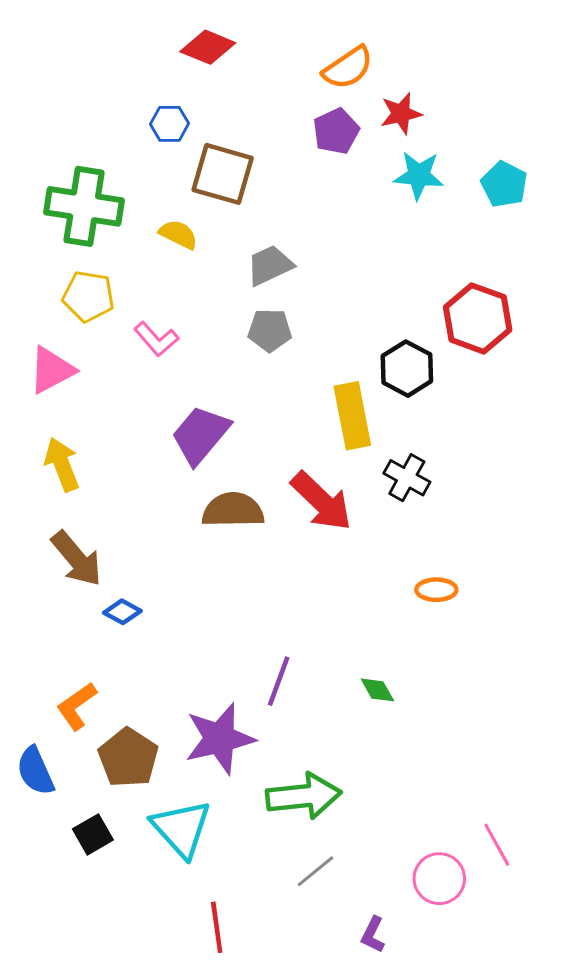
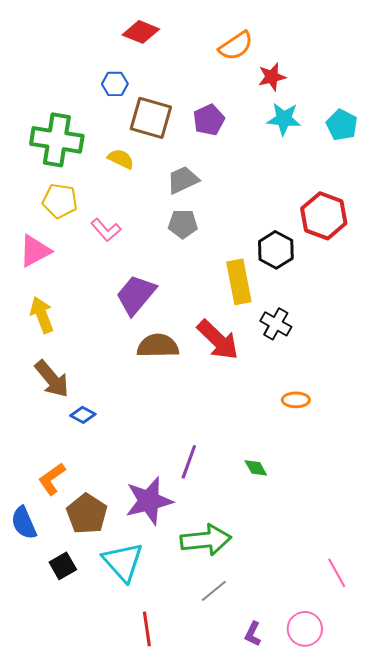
purple pentagon: (336, 131) -> (209, 120), moved
pink circle: (439, 879) -> (305, 629), moved

